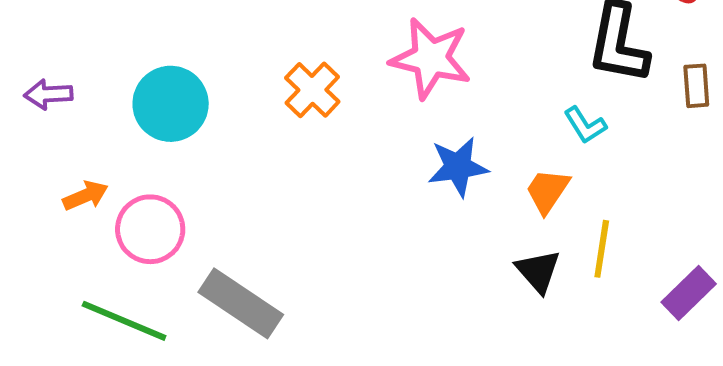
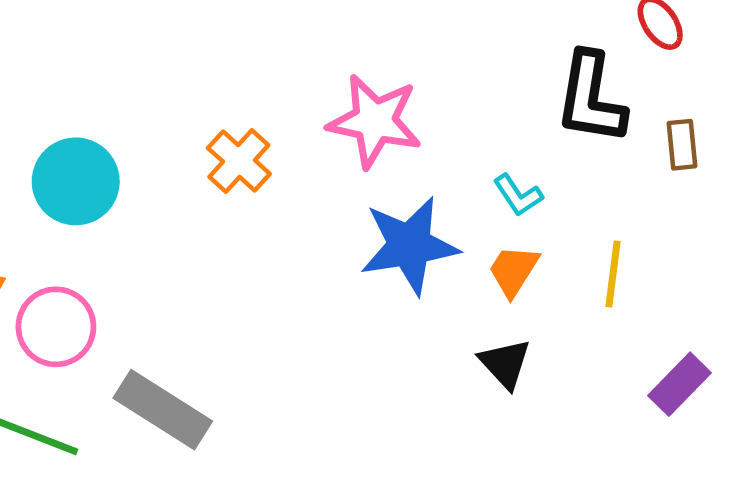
cyan L-shape: (585, 125) -> (518, 195), moved
blue star: (458, 167) -> (409, 245), size x1.4
yellow line: (602, 249) -> (613, 274), moved

